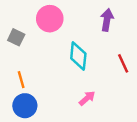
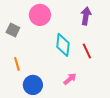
red line: (123, 63) -> (87, 51), moved
blue circle: (25, 106) -> (33, 85), moved

